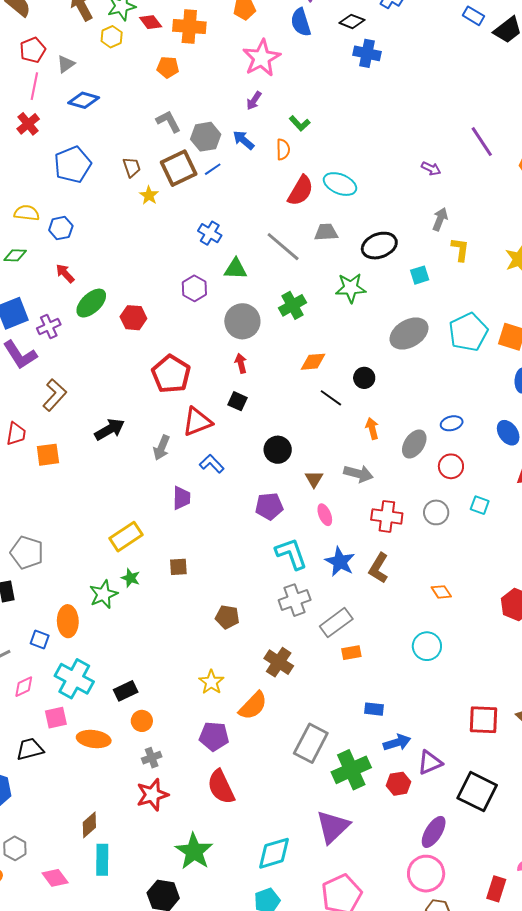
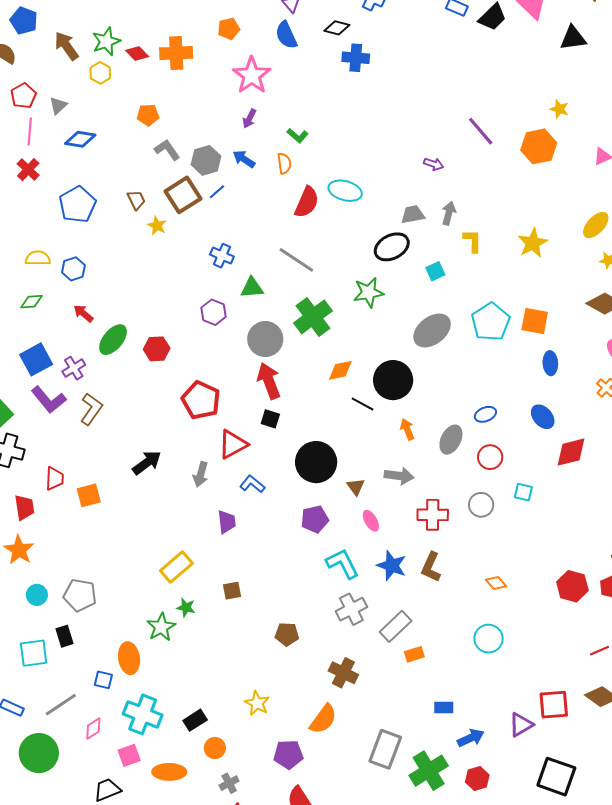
orange pentagon: (168, 67) -> (148, 115), moved
gray trapezoid: (326, 232) -> (413, 215), moved
green cross: (292, 305) -> (313, 317), size x1.4
red arrow: (241, 363) -> (269, 381), size x1.8
black circle: (364, 378) -> (393, 380), size x1.8
brown L-shape: (55, 395) -> (91, 409), moved
black circle: (278, 450) -> (316, 462), size x1.5
yellow star: (211, 682) -> (257, 703), moved
purple triangle: (430, 763) -> (521, 725), moved

